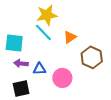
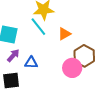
purple arrow: (21, 63) -> (13, 55), turned 120
pink circle: (62, 78) -> (72, 68), moved

